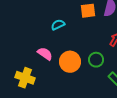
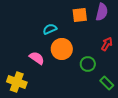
orange circle: (70, 62) -> (62, 49), moved

